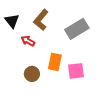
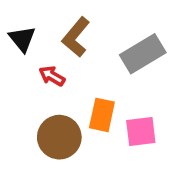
brown circle: (32, 74) -> (59, 137), size x1.5

